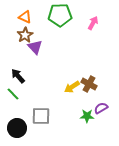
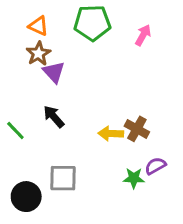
black arrow: (18, 76) -> (54, 117), moved
yellow arrow: (72, 87) -> (111, 134), turned 35
green line: (13, 94) -> (15, 130), moved

